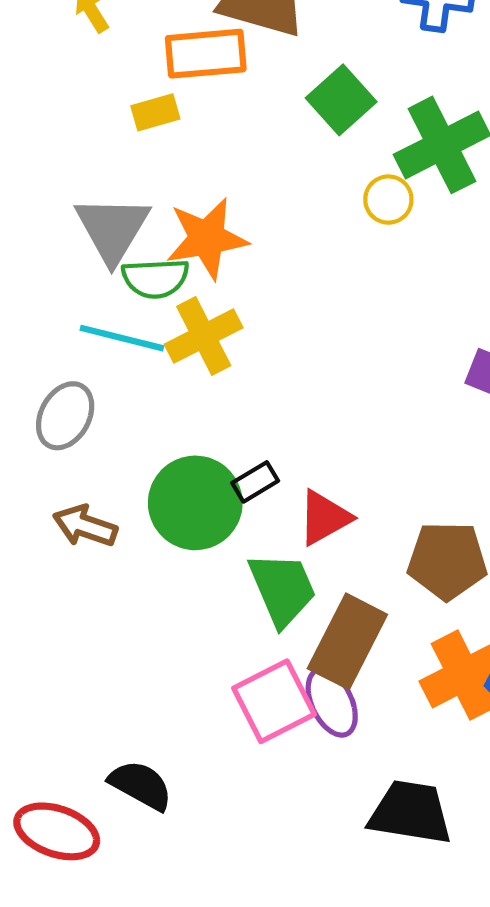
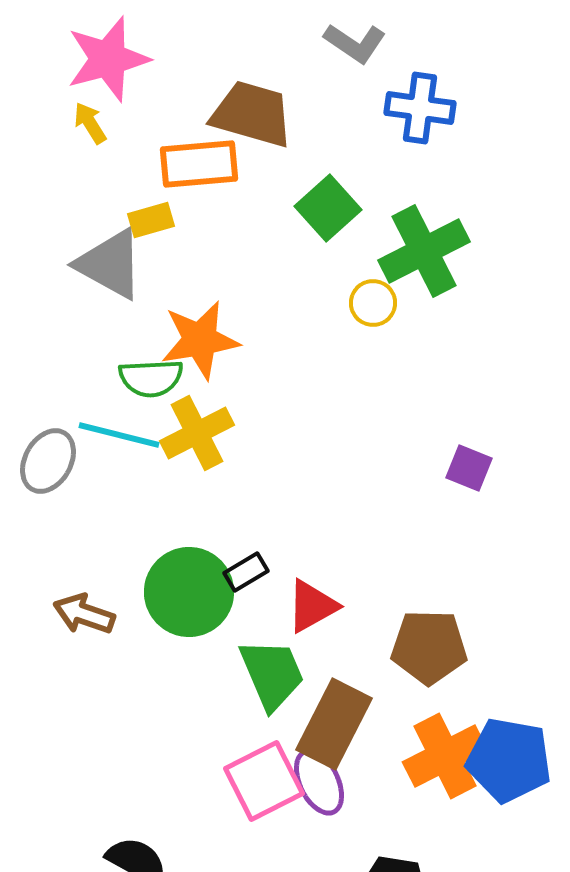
gray triangle: (112, 229) -> (110, 264), moved, turned -32
gray ellipse: (65, 416) -> (48, 461), moved

